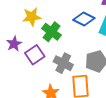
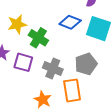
purple square: (35, 55) -> (23, 62), turned -36

